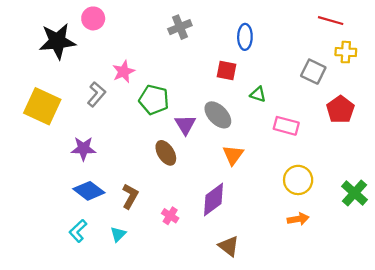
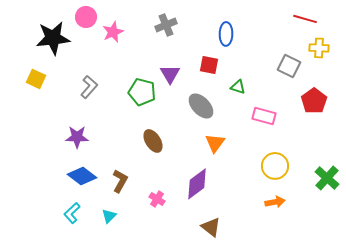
pink star: (124, 72) -> (113, 32), moved
yellow square: (42, 106) -> (36, 79), moved, size x0.6
purple triangle: (185, 125) -> (170, 74), moved

